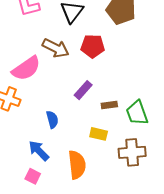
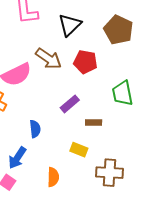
green trapezoid: (137, 113) -> (122, 93), moved
blue arrow: (39, 151) -> (17, 158), turned -110
orange semicircle: (77, 165) -> (53, 177), size x0.7

